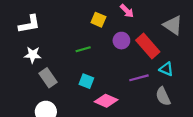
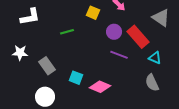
green line: (83, 49) -> (67, 32), moved
white star: (33, 55) -> (20, 53), moved
purple line: (139, 78) -> (119, 55), moved, turned 36
cyan square: (86, 81) -> (76, 78), moved

